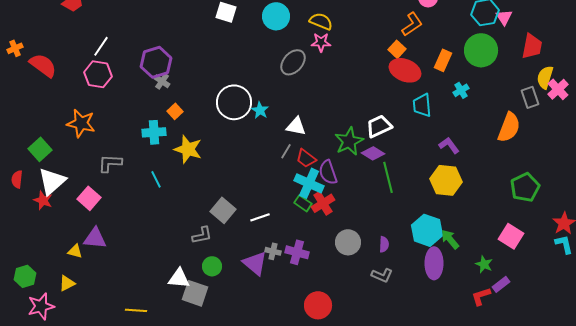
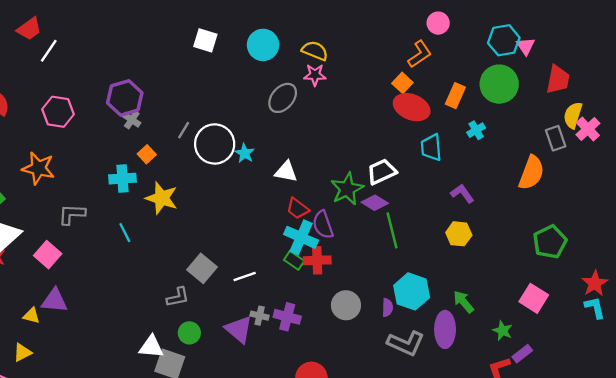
white line: (101, 46) -> (49, 51), moved
gray line: (286, 151) -> (184, 130), moved
yellow hexagon: (446, 180) -> (459, 234), size x0.7
red cross: (323, 203) -> (317, 260), turned 30
cyan hexagon: (427, 230) -> (412, 291), moved
gray L-shape: (382, 275) -> (406, 343), moved, size x1.5

